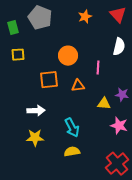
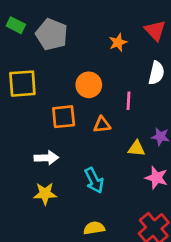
orange star: (85, 17) -> (118, 42), moved
green rectangle: (13, 28) -> (16, 25), moved, turned -48
yellow square: (18, 55) -> (22, 84), size x1.6
yellow semicircle: (72, 152) -> (94, 228), moved

